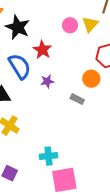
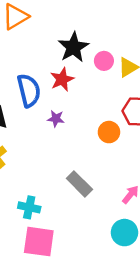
black star: (18, 27) -> (73, 47), moved
gray rectangle: (77, 99) -> (79, 184), moved, size x1.5

